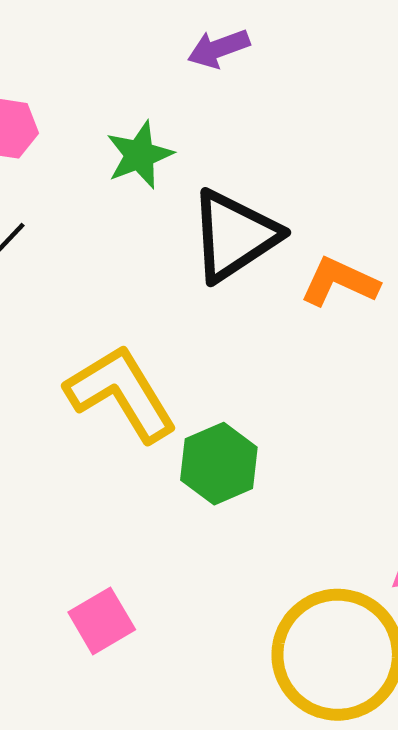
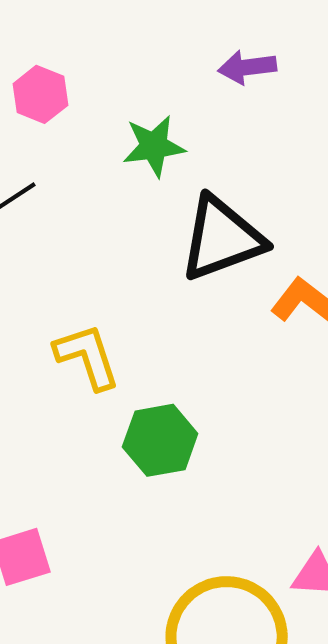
yellow L-shape: (121, 393) -> (87, 356), size x0.7

